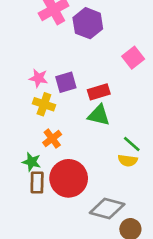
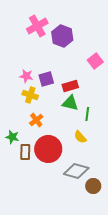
green line: (132, 144) -> (87, 114), moved, turned 56
yellow semicircle: (128, 160) -> (80, 137), moved, turned 40
green star: (32, 162) -> (12, 137), moved

